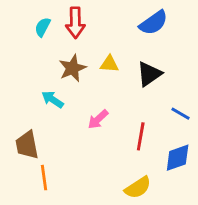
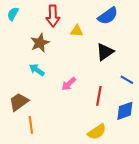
cyan semicircle: (43, 27) -> (13, 14), moved
yellow triangle: (109, 64) -> (77, 31), moved
brown star: (72, 68) -> (40, 43), moved
brown trapezoid: (27, 145) -> (19, 102), turned 65

